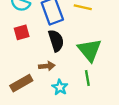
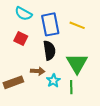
red square: (22, 32) -> (21, 39), turned 32
cyan star: (60, 87) -> (53, 81), moved

